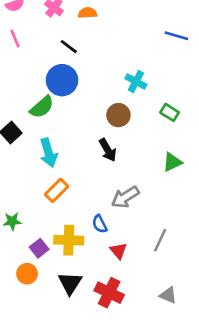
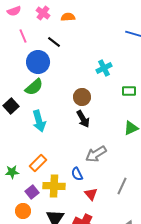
pink line: (15, 38) -> (23, 36), moved
blue circle: (62, 80) -> (38, 62), moved
cyan cross: (136, 81) -> (104, 68), turned 35
green rectangle: (170, 112) -> (129, 91), turned -32
brown circle: (118, 115) -> (82, 97), moved
orange rectangle: (57, 190) -> (38, 163), moved

